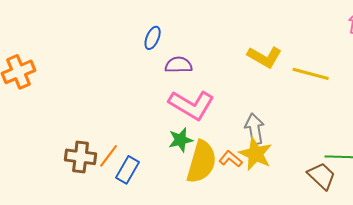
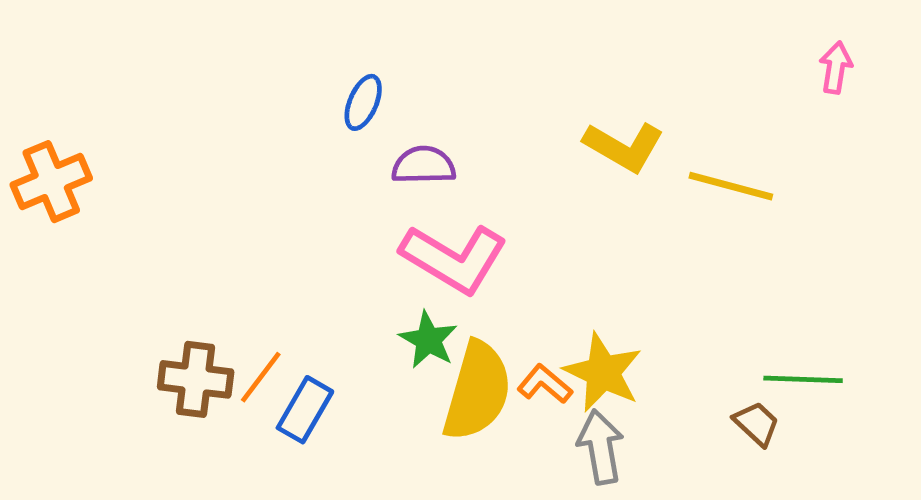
gray arrow: (255, 129) -> (601, 447), moved
green star: (181, 140) -> (428, 340), turned -30
brown trapezoid: (322, 176) -> (757, 424), size x0.7

